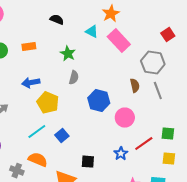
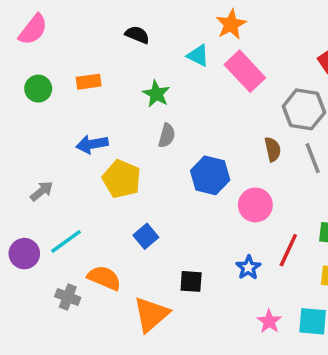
cyan line: (37, 132) -> (66, 241), moved
red line: (144, 144) -> (288, 250), turned -30

